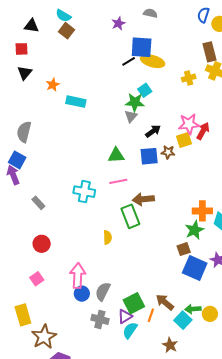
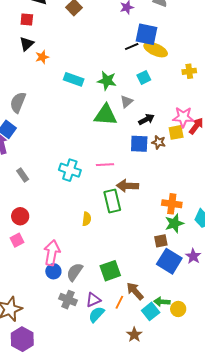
orange star: (53, 85) -> (42, 57), moved
green star: (135, 102) -> (107, 81), moved
green triangle: (116, 155) -> (105, 115), moved, size x1.4
orange cross: (202, 211) -> (172, 204), moved
pink square: (37, 279) -> (17, 240), moved
green square: (134, 303) -> (110, 271), moved

